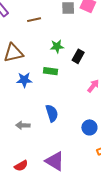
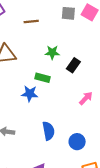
blue star: (24, 80) -> (30, 94), moved
blue semicircle: (52, 113) -> (48, 131), moved

